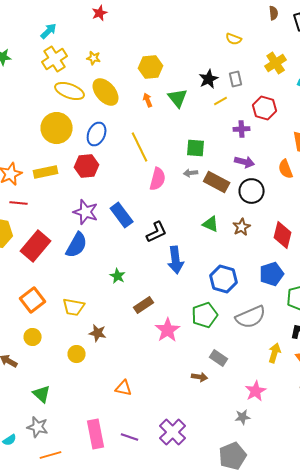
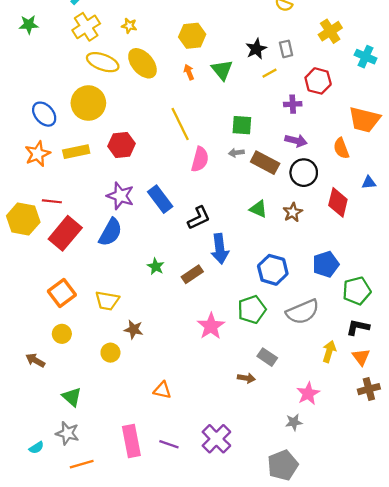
blue ellipse: (97, 134) -> (44, 114), moved, turned -65
red line: (19, 203) -> (52, 201), moved
red diamond: (283, 235) -> (338, 202), moved
brown rectangle: (144, 305) -> (192, 274), moved

